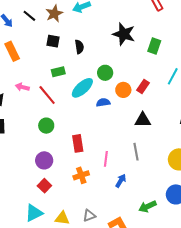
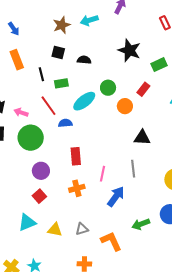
black line: (29, 16) -> (41, 74), moved, turned 32
green rectangle: (154, 46) -> (159, 65), turned 42
black semicircle: (79, 47) -> (84, 60), turned -80
pink arrow: (22, 87) -> (21, 112), moved
red rectangle: (143, 87) -> (143, 89), moved
blue semicircle: (103, 103) -> (65, 123), moved
green circle: (46, 126) -> (31, 138), moved, size x1.6
blue arrow: (121, 181) -> (116, 196), size x1.5

